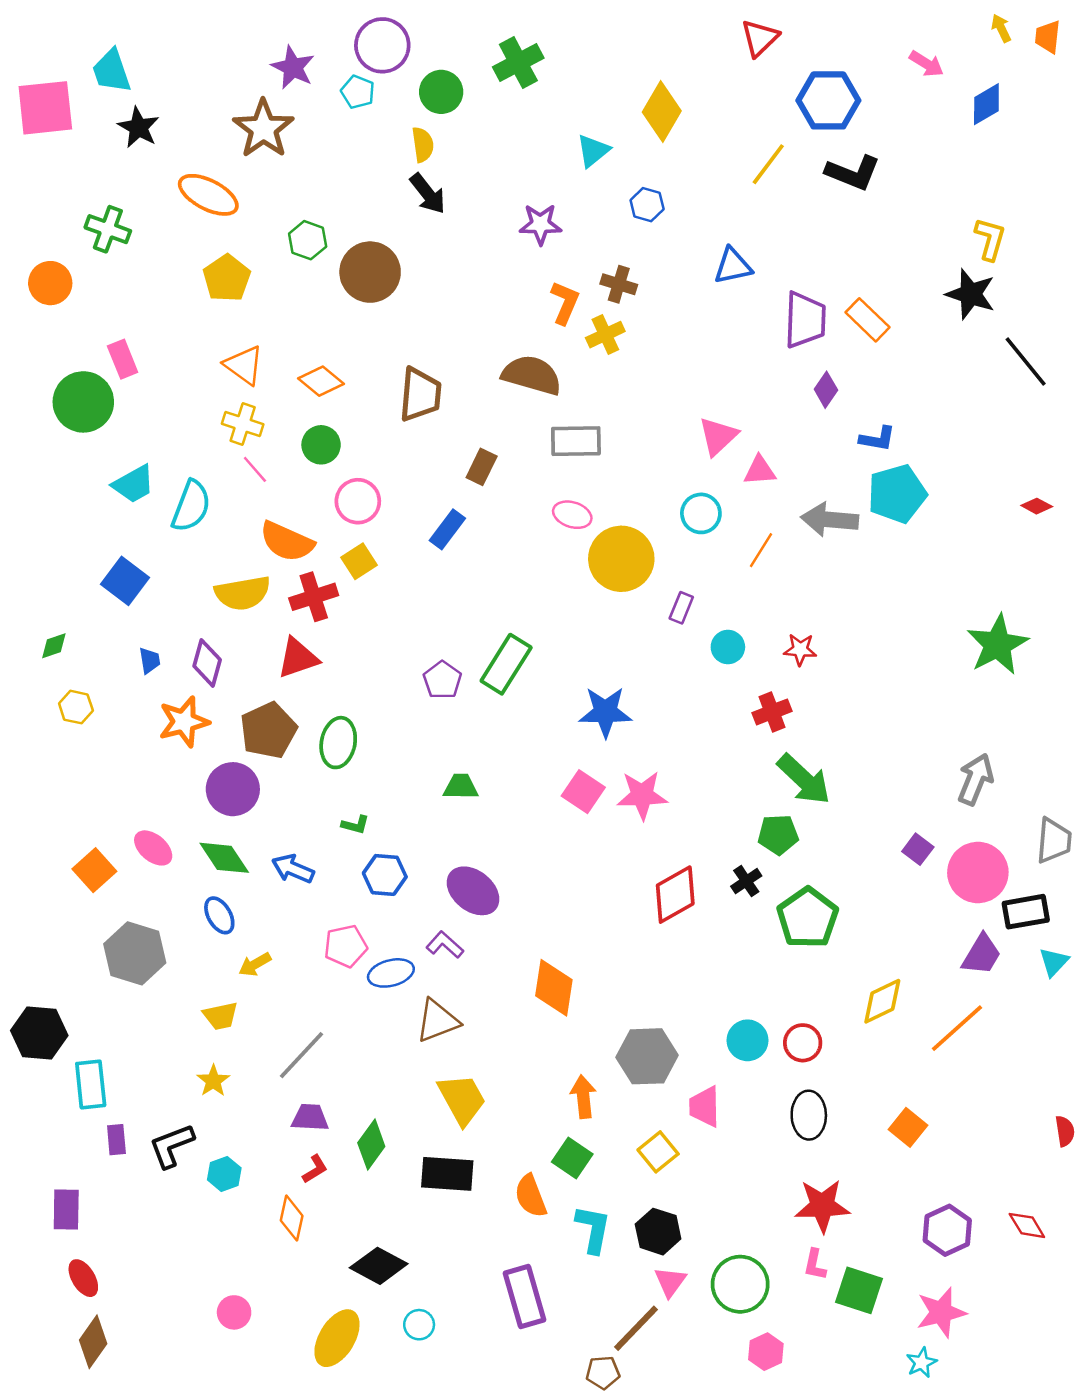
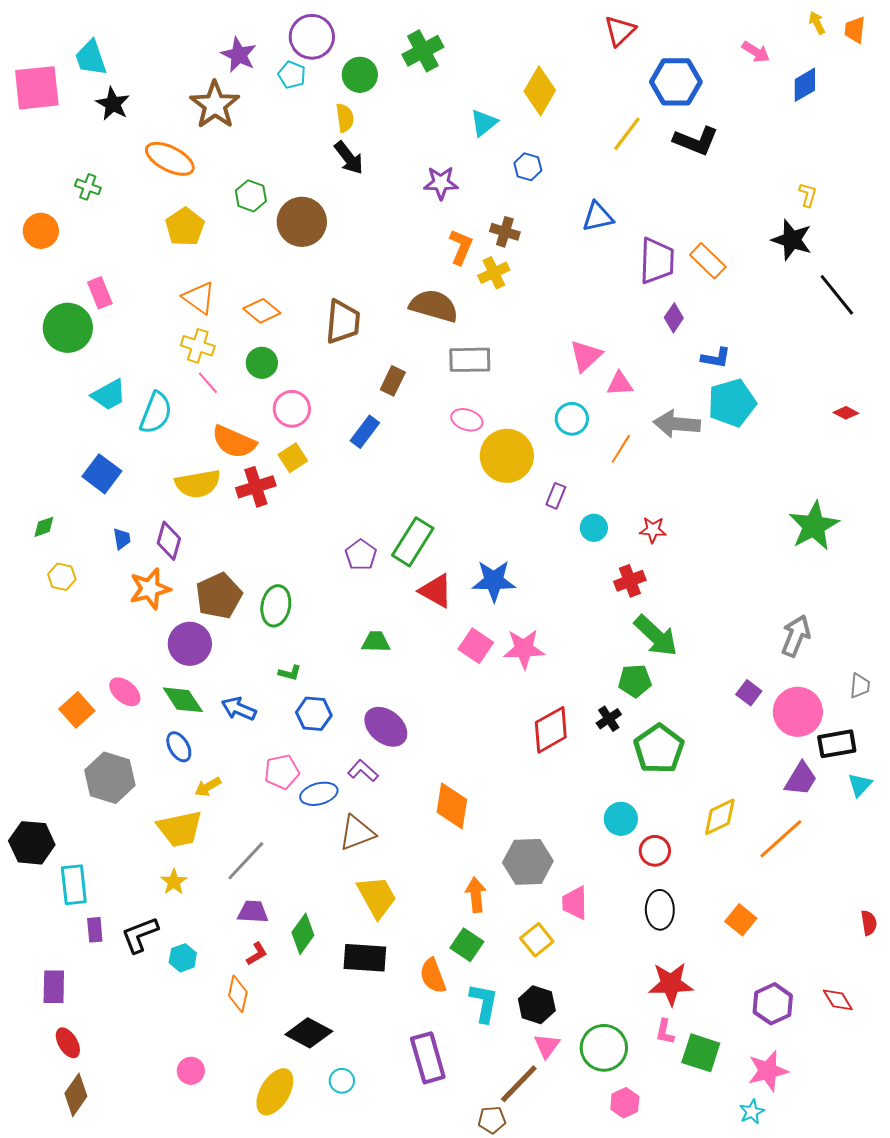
green cross: (108, 229) -> (88, 187), size x0.7
yellow L-shape: (990, 239) -> (808, 195), size x0.7
red triangle: (298, 658) -> (436, 591), moved, turned 48
gray trapezoid: (1054, 841) -> (860, 686), size x0.7
yellow trapezoid: (221, 1016) -> (180, 829), size x1.6
cyan circle: (747, 1040) -> (621, 819), moved

